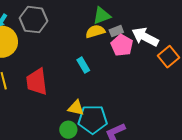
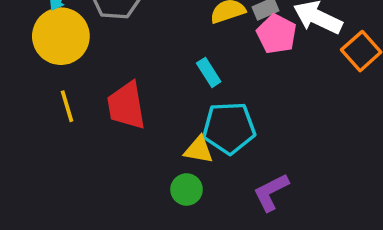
cyan pentagon: (93, 119) -> (229, 128), moved

